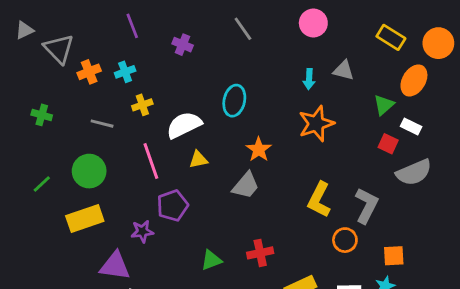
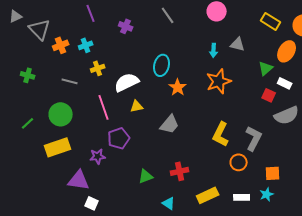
orange star: (259, 149) -> (178, 87), moved

